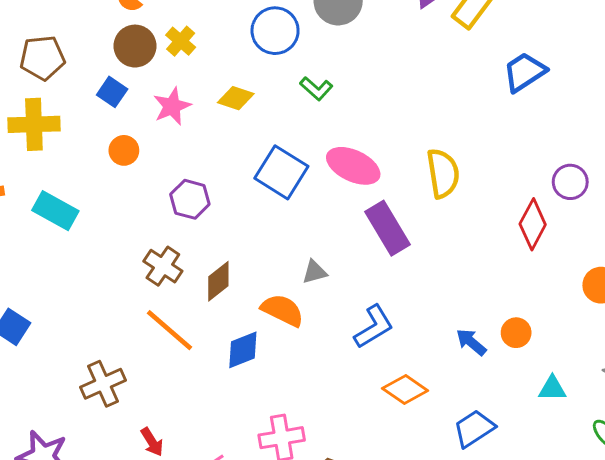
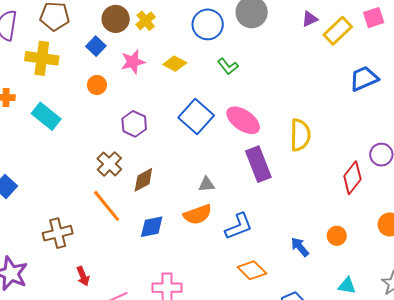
orange semicircle: (282, 310) -> (198, 214), moved, turned 124
orange circle: (516, 333) -> (337, 236), moved

